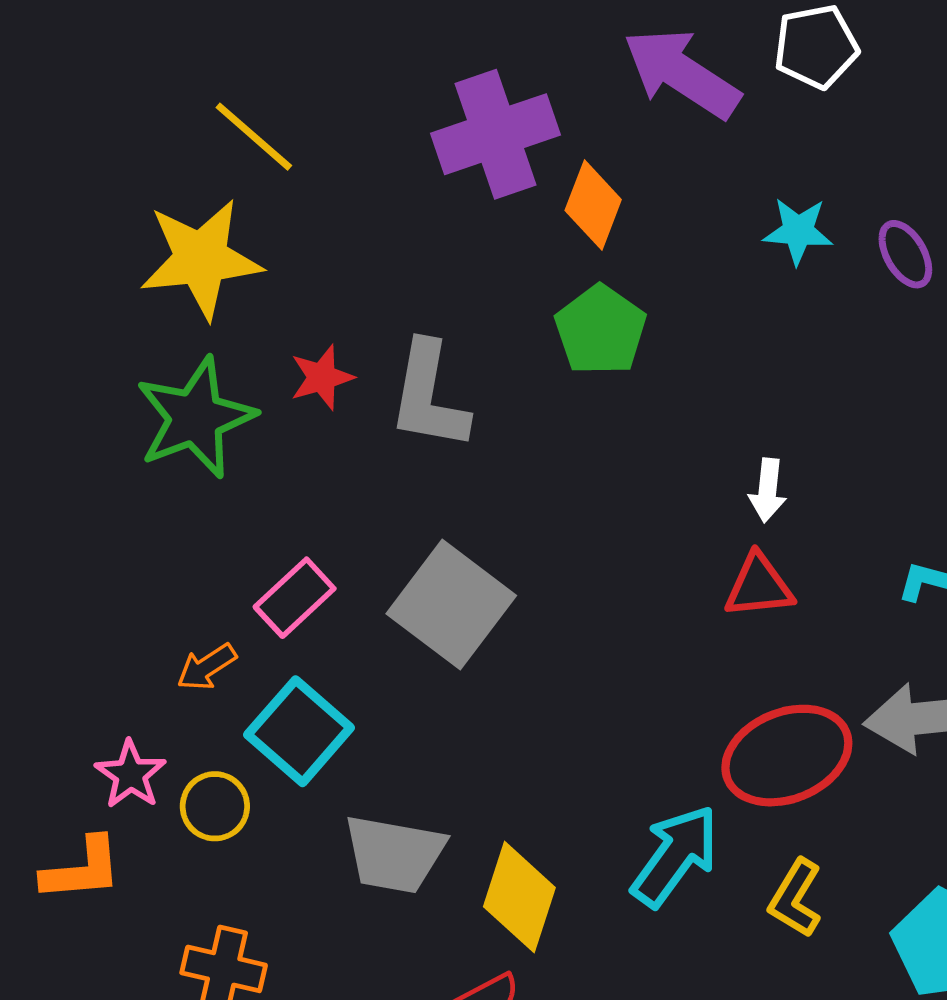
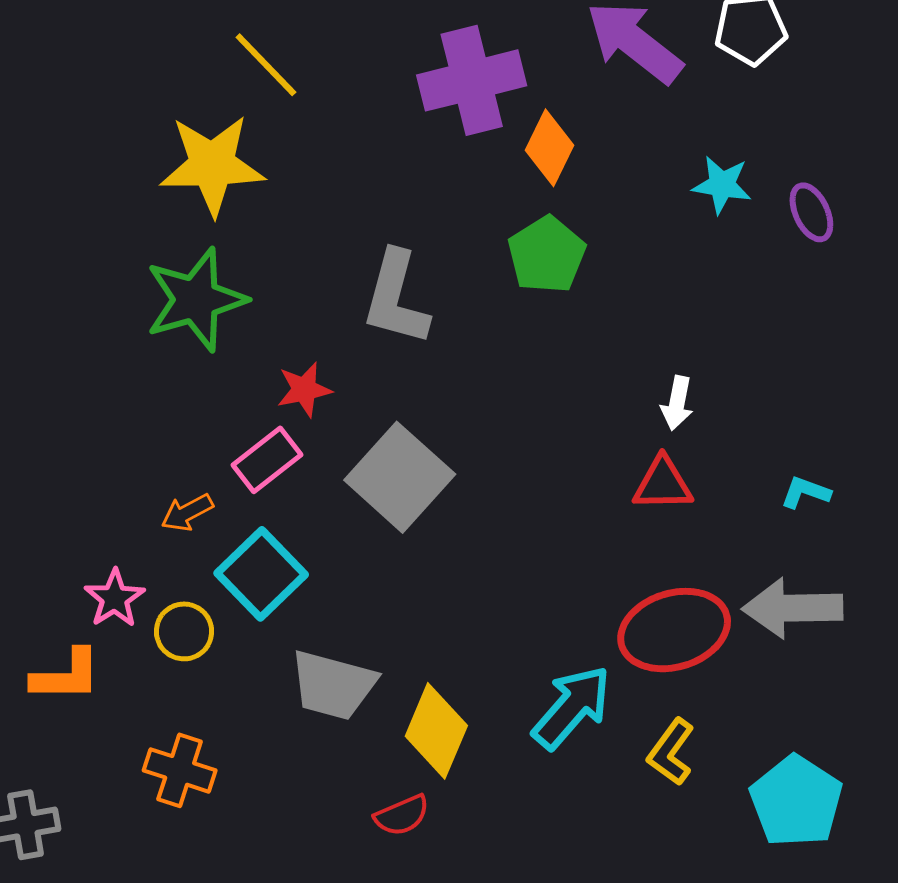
red star: (322, 377) -> (304, 390), moved

